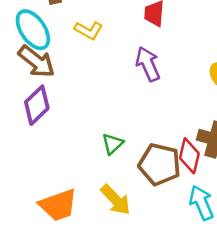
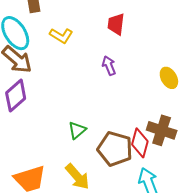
purple arrow: (148, 64) -> (109, 66), size x0.7

